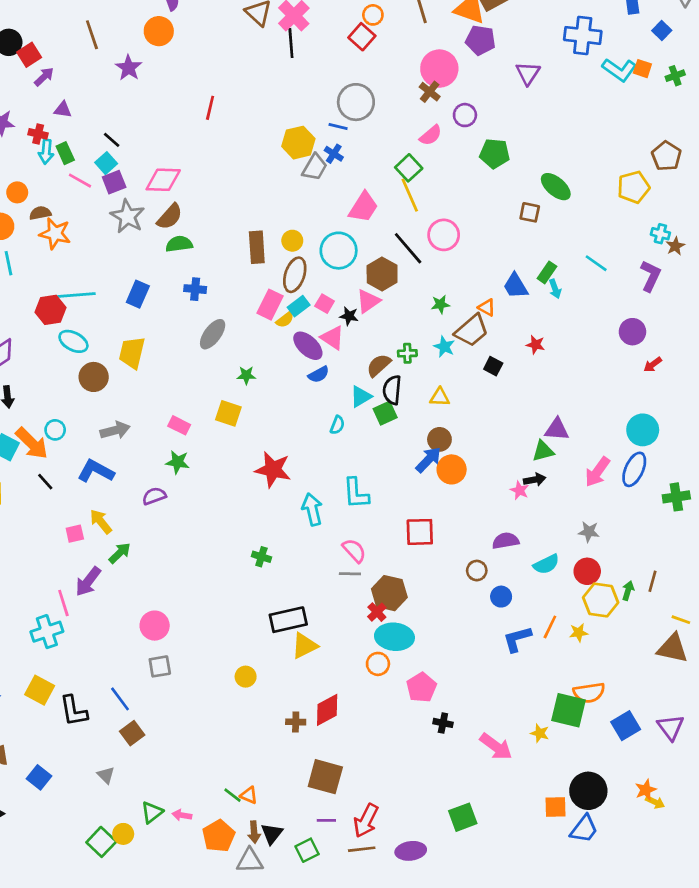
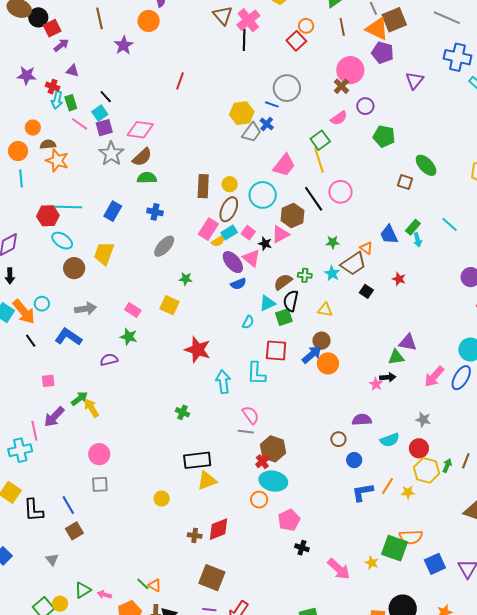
yellow arrow: (101, 522) -> (91, 408), moved
red square: (420, 532) -> (276, 351), moved

